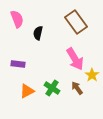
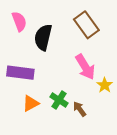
black semicircle: (38, 33) -> (43, 37), size x1.6
purple rectangle: (18, 64) -> (20, 73), size x1.6
brown arrow: (77, 88) -> (80, 109), moved

